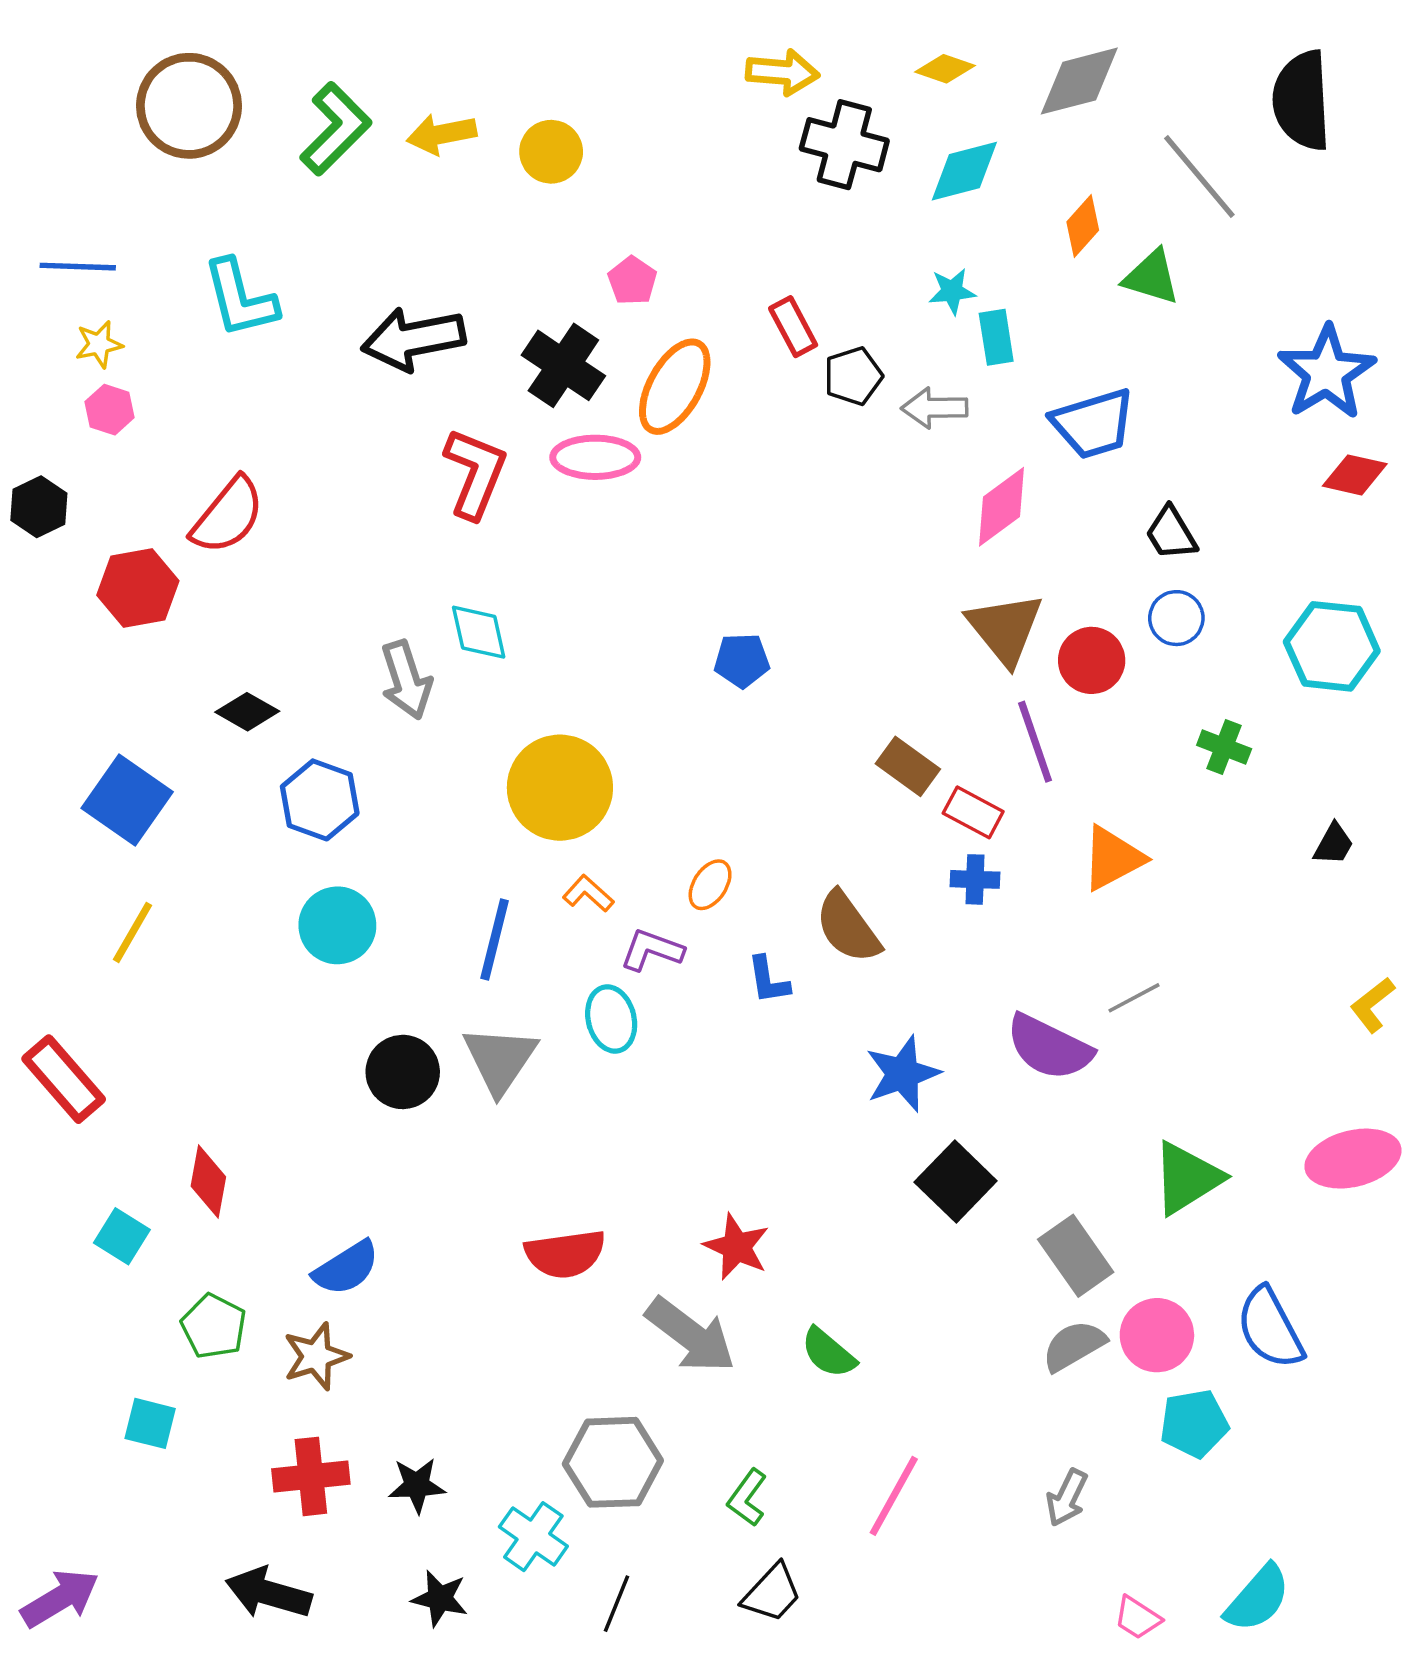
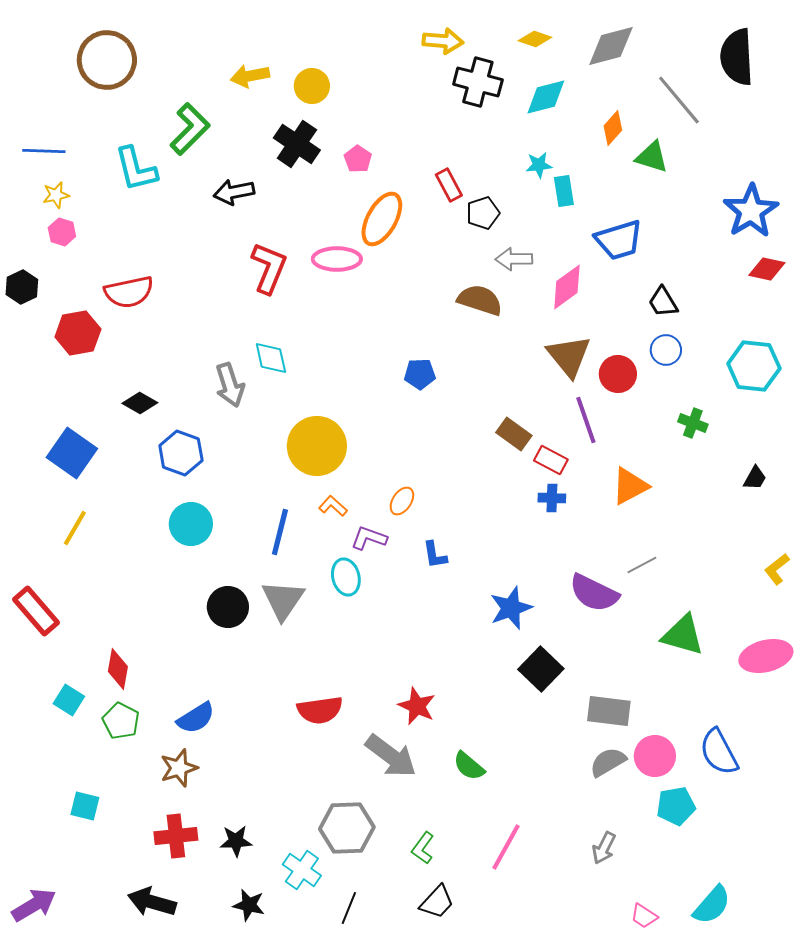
green L-shape: (336, 129) -> (190, 129), moved
black arrow: (413, 339) -> (234, 192), size x0.7
black cross: (563, 365) -> (297, 144), moved
gray arrow: (934, 408) -> (514, 259), moved
red semicircle: (228, 516) -> (129, 292), turned 39
brown semicircle: (848, 927) -> (480, 300), moved, turned 144
green triangle: (1187, 1178) -> (683, 635), moved, turned 48
gray rectangle: (1076, 1256) -> (609, 711), turned -48
green pentagon: (214, 1326) -> (121, 721), moved

